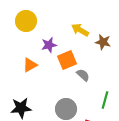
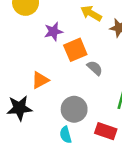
orange triangle: (30, 65) -> (40, 80), moved

